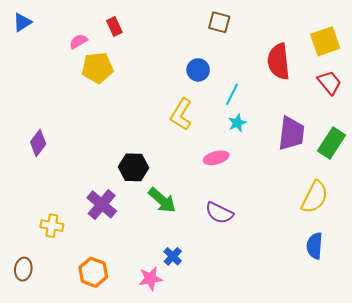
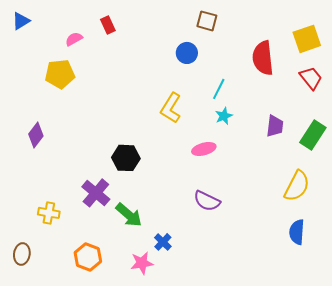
yellow pentagon: (97, 68) -> (60, 74), moved
blue circle: (198, 70) -> (187, 53), moved
purple trapezoid: (291, 133) -> (275, 126), size x0.7
green arrow: (162, 200) -> (129, 215), moved

